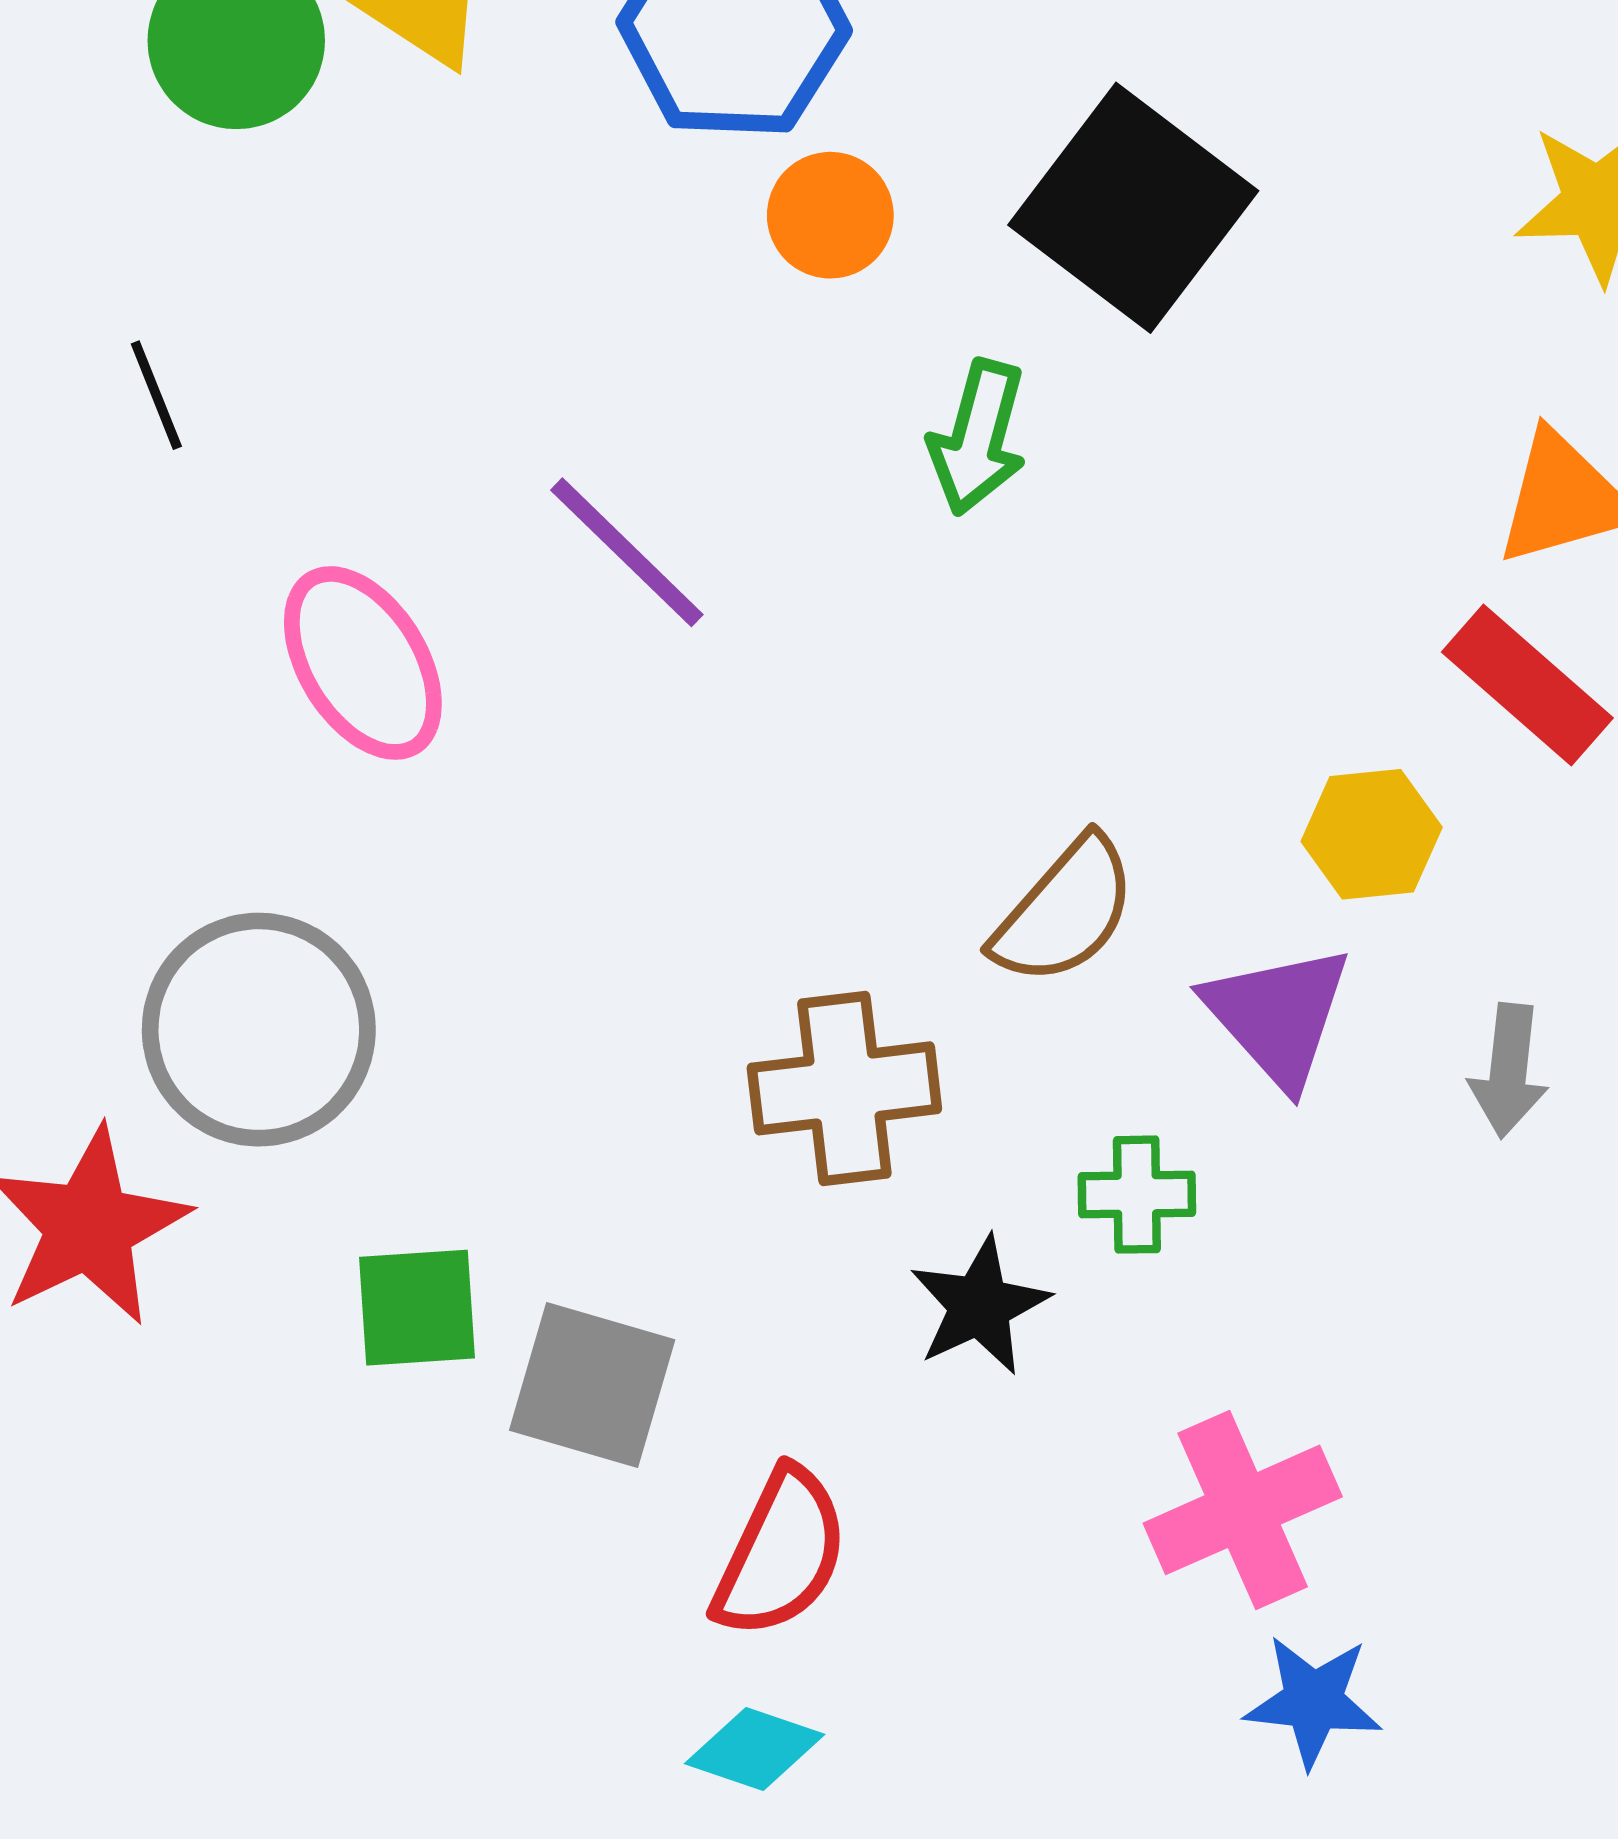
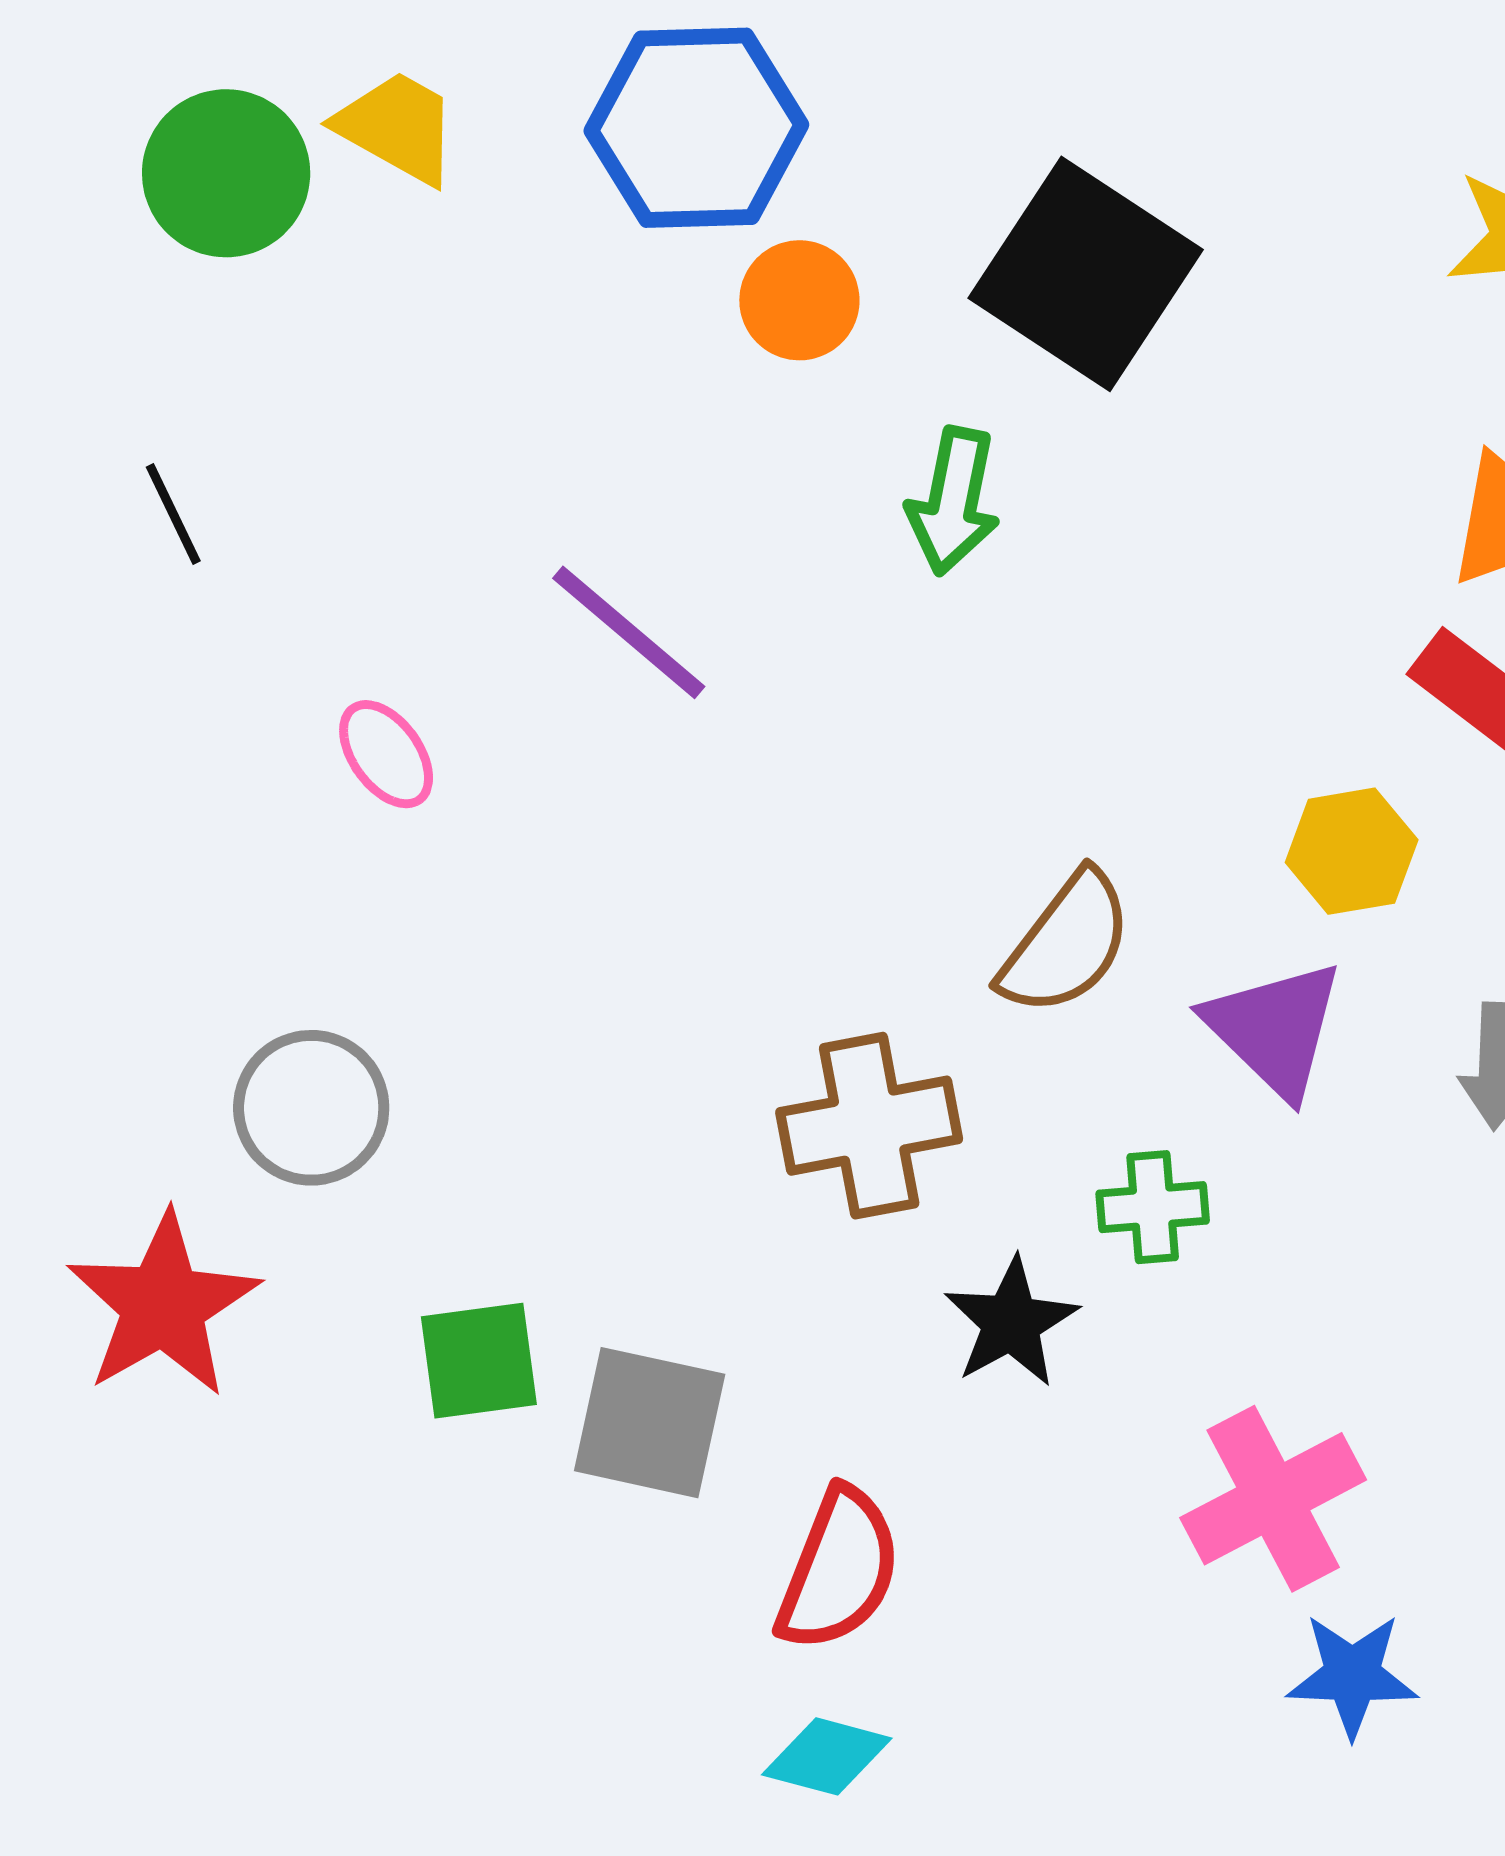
pink ellipse: (363, 663) -> (386, 754), size x0.6
gray circle: (259, 1030) -> (311, 1108), size x0.7

